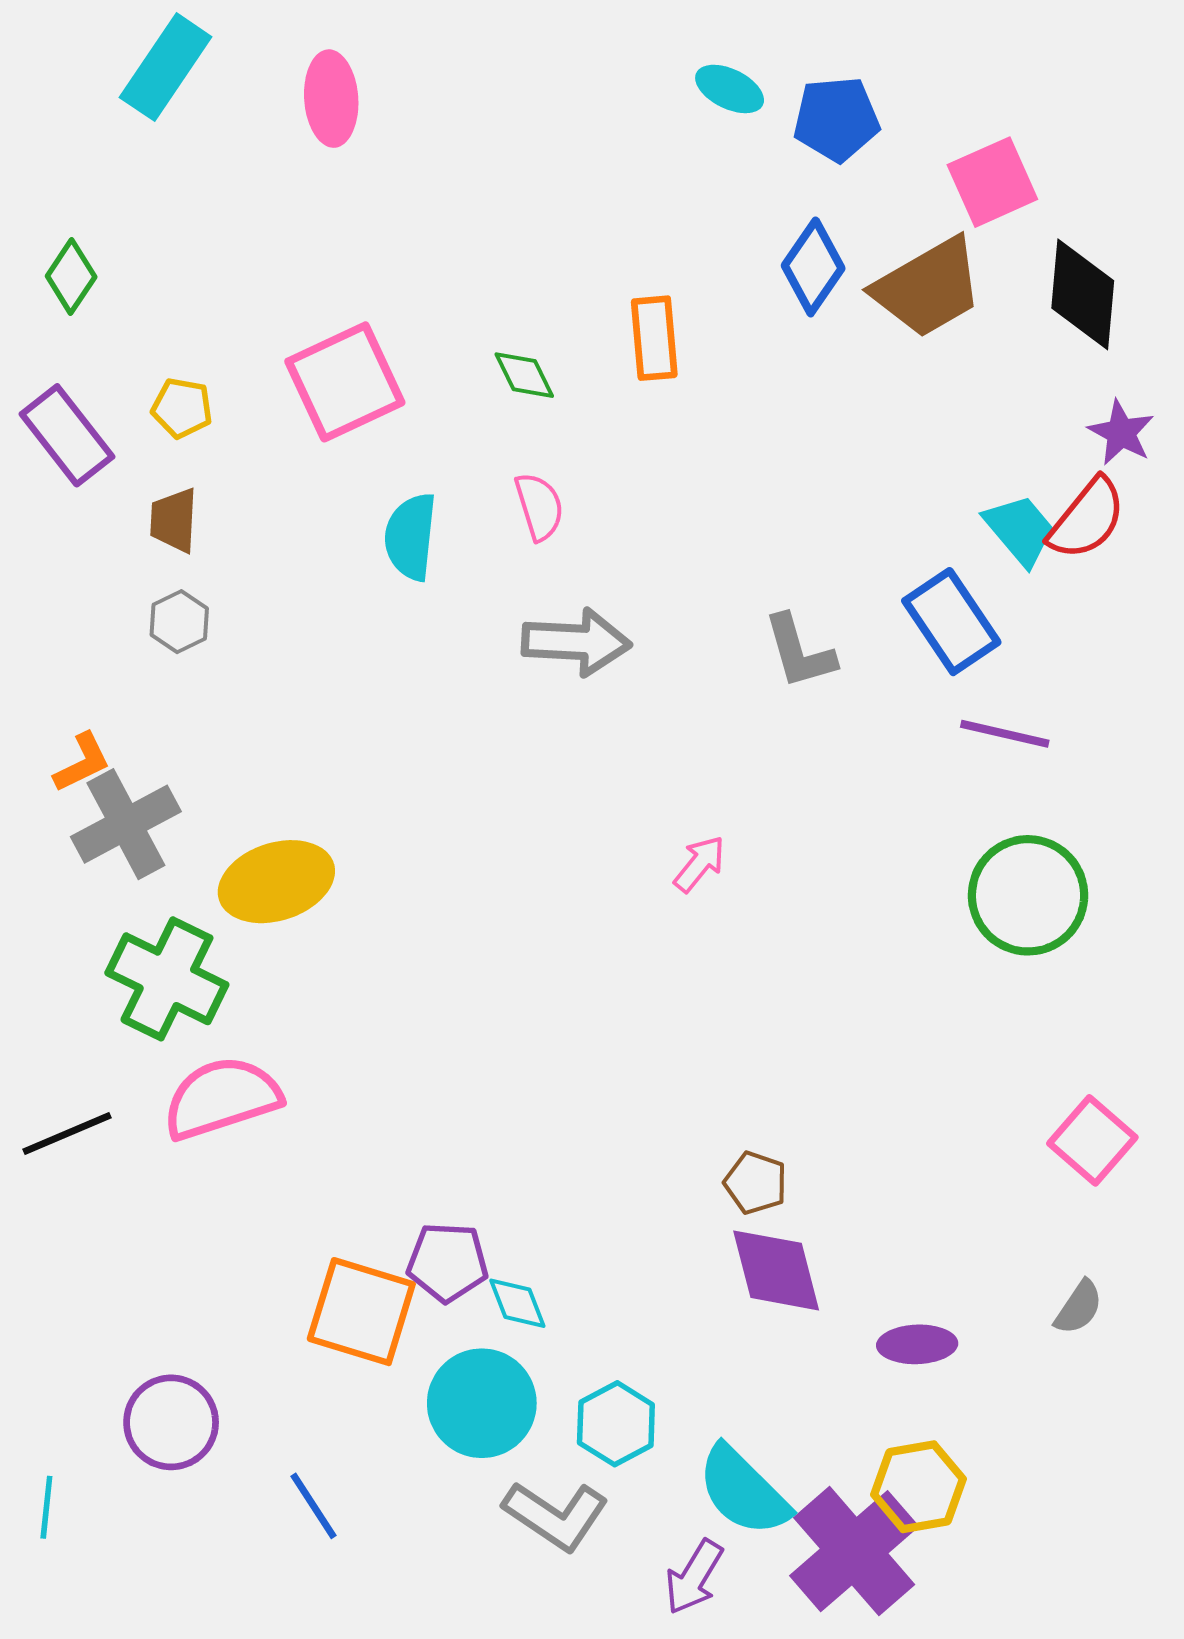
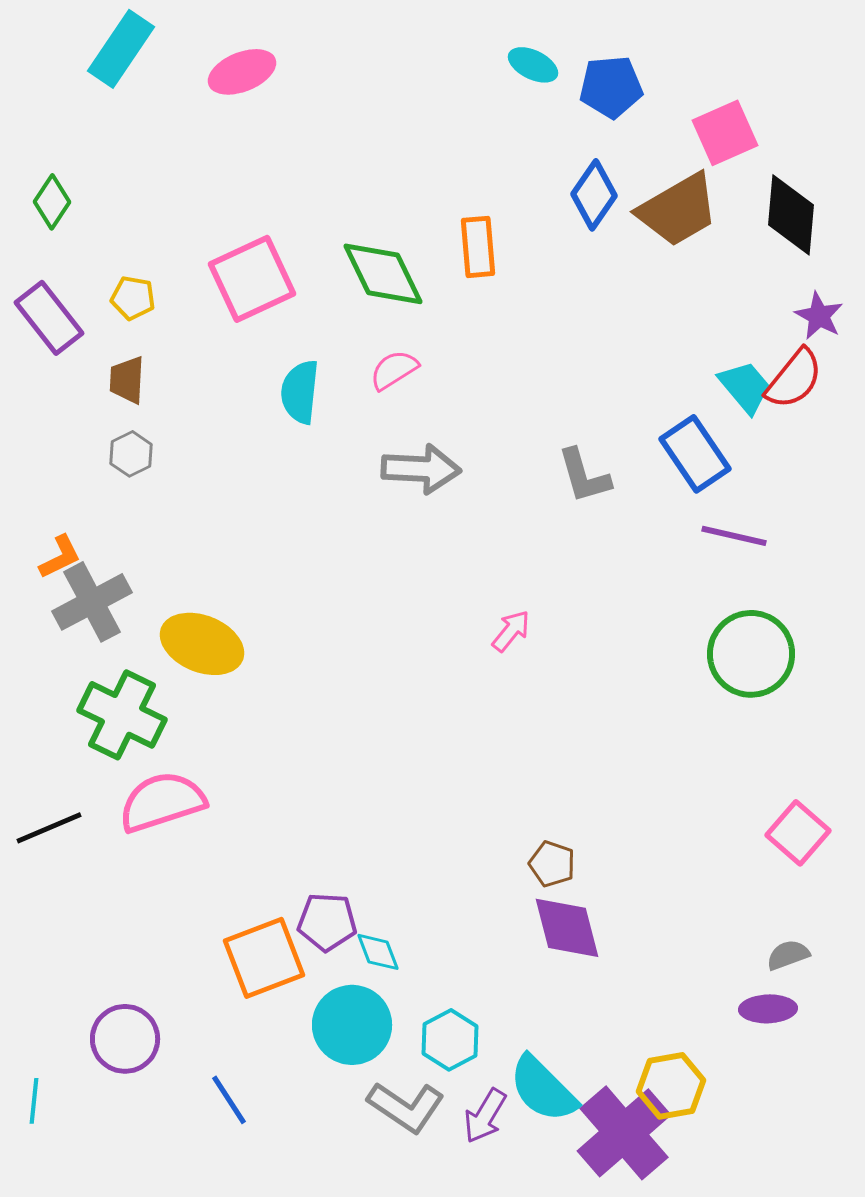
pink ellipse: (331, 99) -> (242, 72), turned 72
green diamond: (524, 375) -> (383, 274), size x1.8
pink semicircle: (539, 507) -> (394, 370), turned -105
yellow ellipse: (276, 882) -> (202, 644), turned 40
gray semicircle: (1079, 1307) -> (788, 955), turned -144
orange square: (361, 1312) -> (264, 958), turned -38
purple ellipse: (917, 1344) -> (768, 1009), moved
purple arrow: (694, 1577) -> (485, 1116), moved

